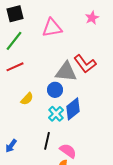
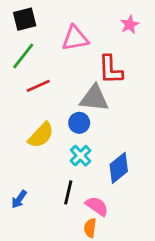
red L-shape: (85, 64) -> (111, 70), moved, turned 35
red line: (15, 67) -> (38, 86), moved
yellow semicircle: (27, 99) -> (41, 135), size x1.5
blue diamond: (73, 109) -> (119, 168), moved

